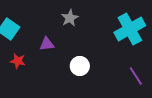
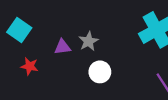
gray star: (70, 18) -> (89, 41), moved

